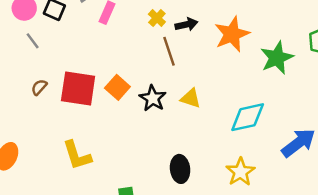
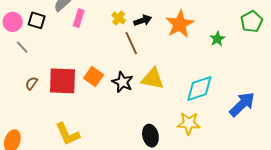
green star: (277, 58) -> (217, 39), size x0.6
yellow triangle: (191, 98) -> (153, 79), size x1.4
yellow star: (240, 172) -> (189, 123), moved, turned -30

